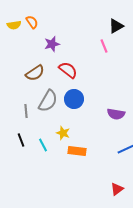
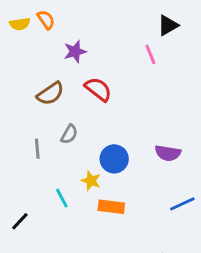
blue circle: (74, 99) -> (114, 159), moved
gray semicircle: (48, 101) -> (69, 134), size x0.6
black line: (21, 140) -> (20, 221), moved, turned 64

